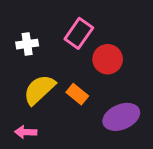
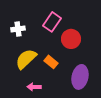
purple ellipse: (121, 117) -> (80, 77), turned -55
pink arrow: (26, 132) -> (34, 87), moved

